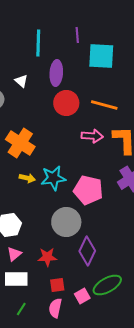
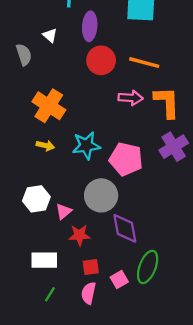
yellow arrow: (27, 178) -> (45, 145), moved
purple diamond: (87, 251) -> (125, 228), turned -36
pink triangle: (14, 254) -> (64, 211), moved
green ellipse: (107, 285) -> (148, 267), turned -40

